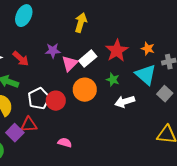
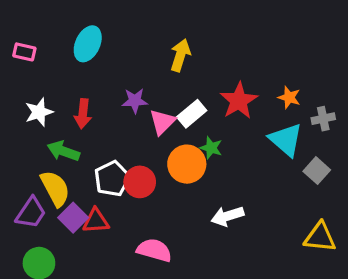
red arrow: (21, 59) -> (83, 114), turned 54
green star: (113, 80) -> (211, 148), moved
white arrow: (125, 102) -> (227, 216), moved
purple square: (15, 133) -> (73, 218), moved
pink semicircle: (65, 143) -> (154, 250), size x1.5

